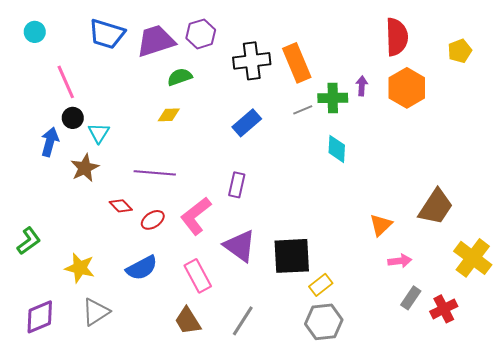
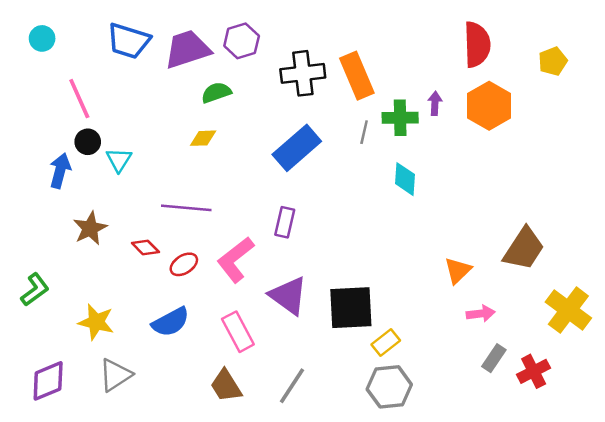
gray line: (303, 110) -> (364, 132), turned -54
blue rectangle: (247, 123) -> (297, 148), size x1.4
brown star: (85, 168) -> (90, 228), moved

